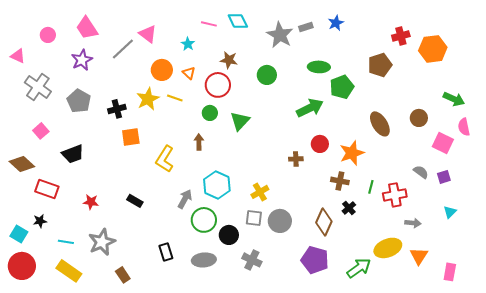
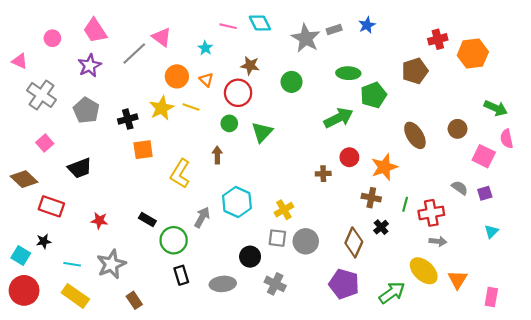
green circle: (204, 220) -> (174, 240), moved
gray arrow: (413, 223) -> (438, 241), moved
yellow ellipse: (388, 248) -> (424, 271), turned 64

